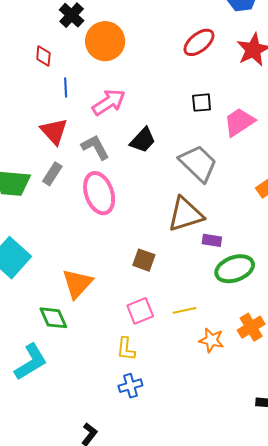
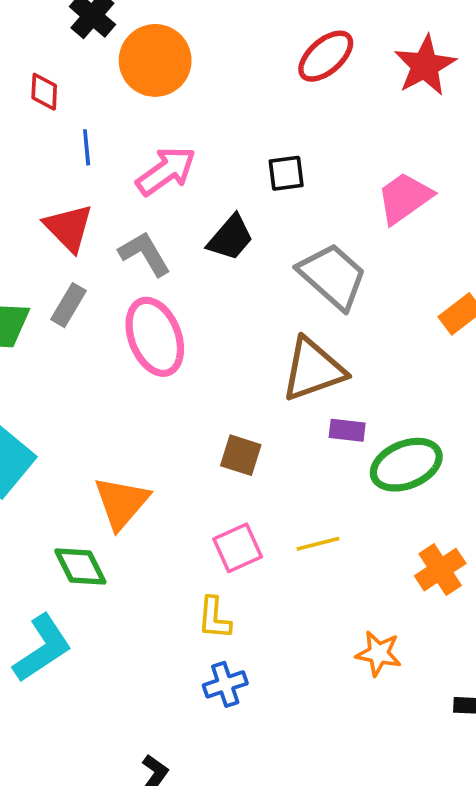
black square: (202, 103) -> (286, 173), moved
purple rectangle: (212, 240) -> (347, 430), moved
orange star: (211, 340) -> (379, 653), moved

